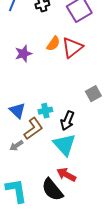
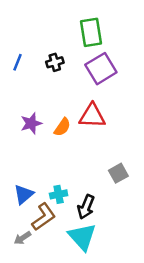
orange semicircle: (53, 44) -> (62, 127), moved
red triangle: (72, 48) -> (92, 116), turned 40
blue triangle: (17, 111) -> (24, 194), turned 36

